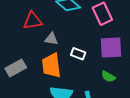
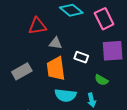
green semicircle: (108, 77) -> (101, 80), moved

